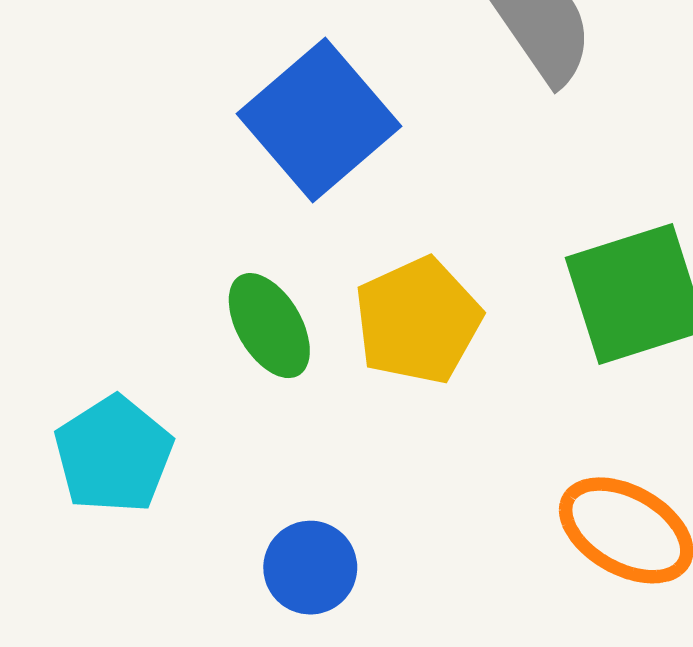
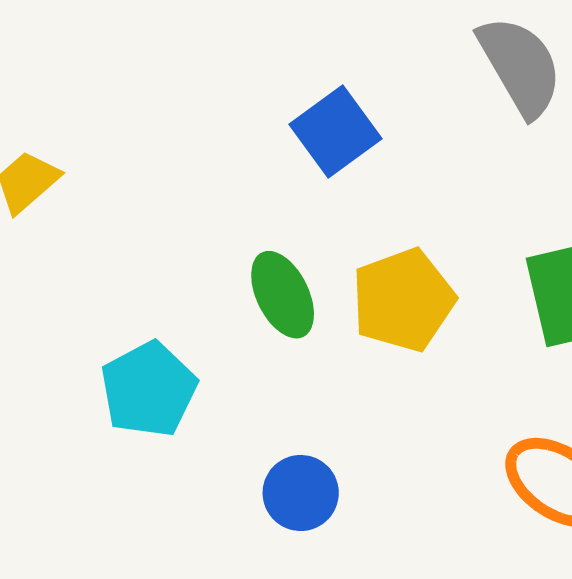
blue square: (319, 120) -> (336, 131), size x0.7

